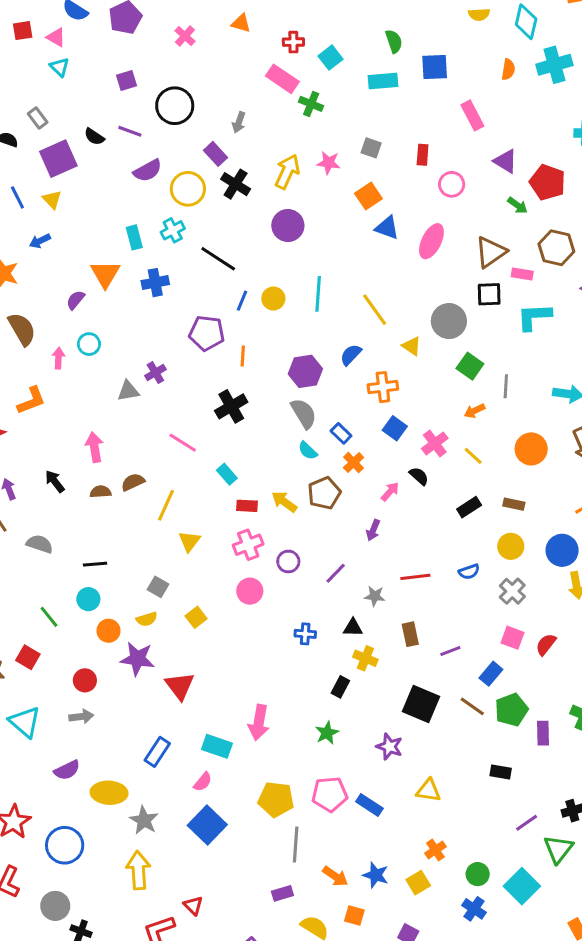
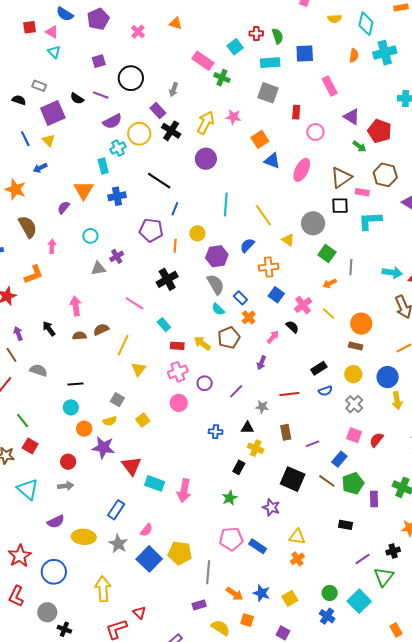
red cross: (293, 42) -> (256, 33), moved
gray rectangle: (38, 118) -> (39, 86), turned -32
gray square: (371, 148) -> (268, 93), moved, size x1.5
cyan cross: (173, 230) -> (118, 148), moved
yellow circle: (273, 298) -> (197, 233), moved
cyan circle: (89, 344) -> (90, 236), moved
orange circle: (531, 449) -> (361, 324), moved
black rectangle: (469, 507) -> (319, 368), moved
green line: (49, 617) -> (23, 420), moved
cyan rectangle: (217, 746) -> (155, 483), moved
yellow pentagon: (276, 799) -> (180, 553), moved
gray star: (144, 820) -> (118, 544), moved
orange cross: (435, 850) -> (297, 559), moved

